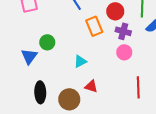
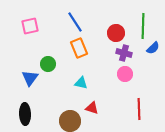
orange rectangle: (94, 26) -> (79, 48), moved
cyan triangle: (80, 61) -> (81, 83), turned 40
black ellipse: (40, 92) -> (25, 114), moved

